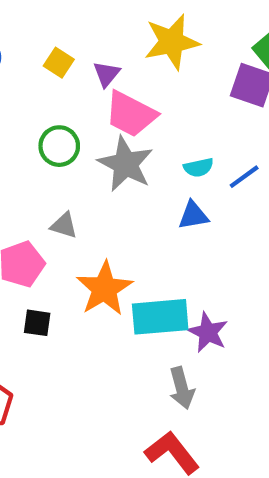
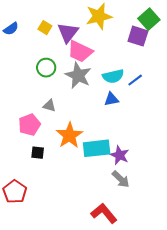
purple triangle: (106, 74) -> (68, 32), size x1.6
cyan semicircle: (198, 167) -> (113, 76), size x1.5
gray arrow: (182, 388) -> (121, 179), moved, turned -30

